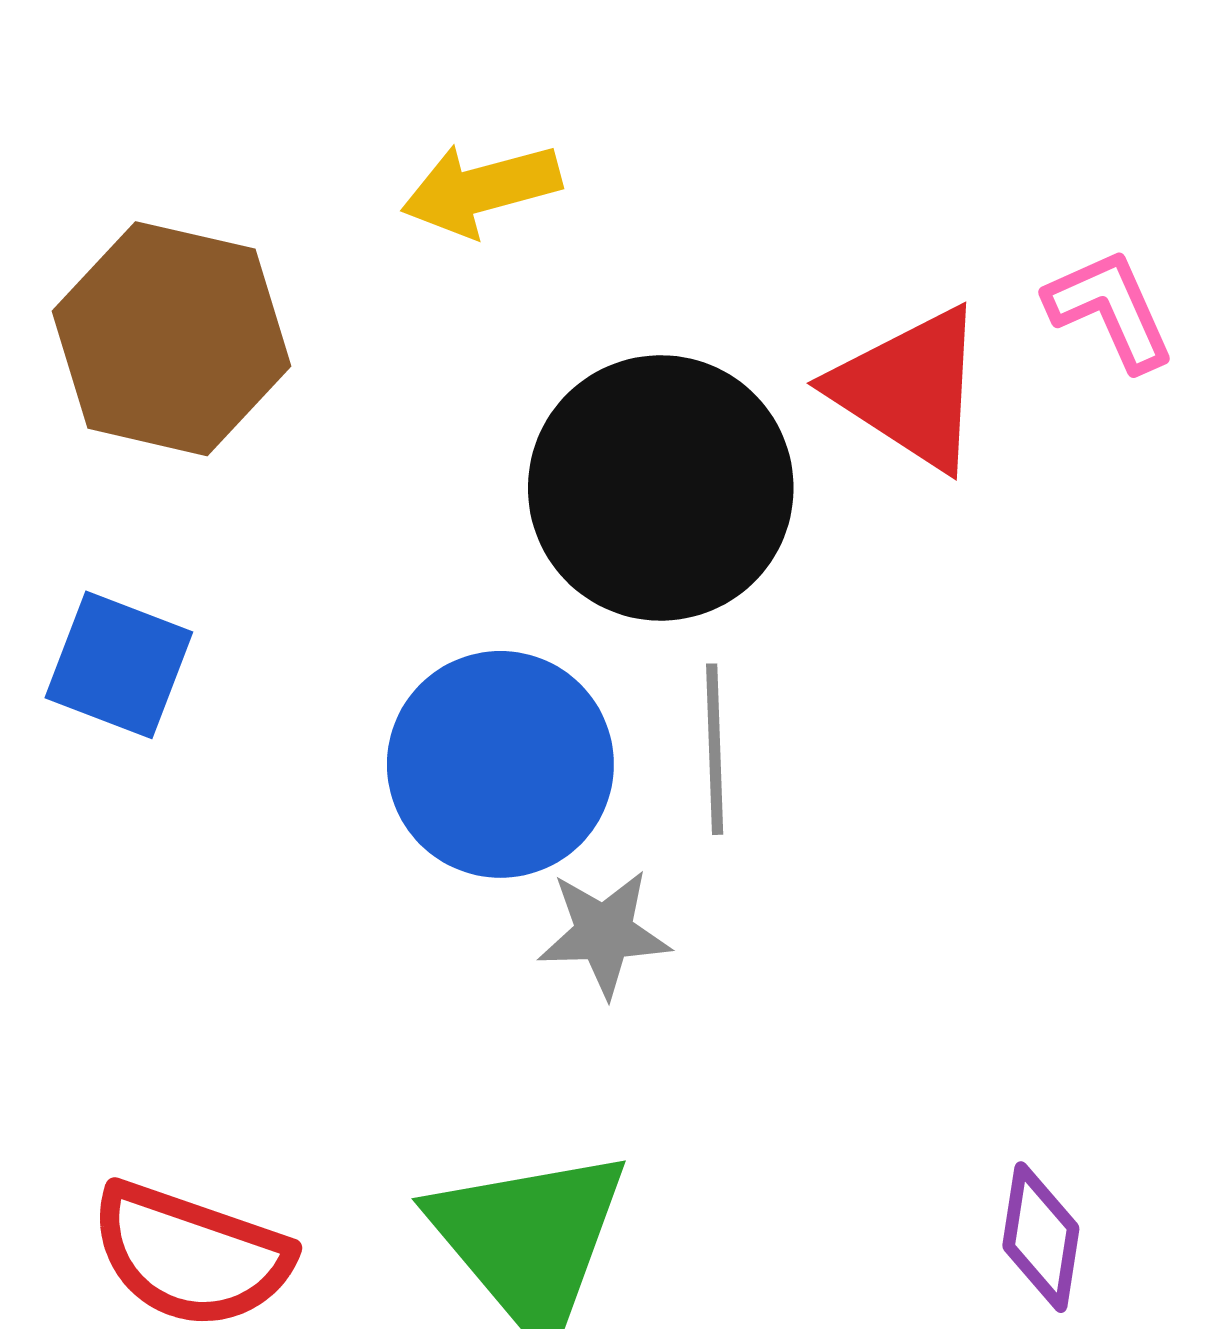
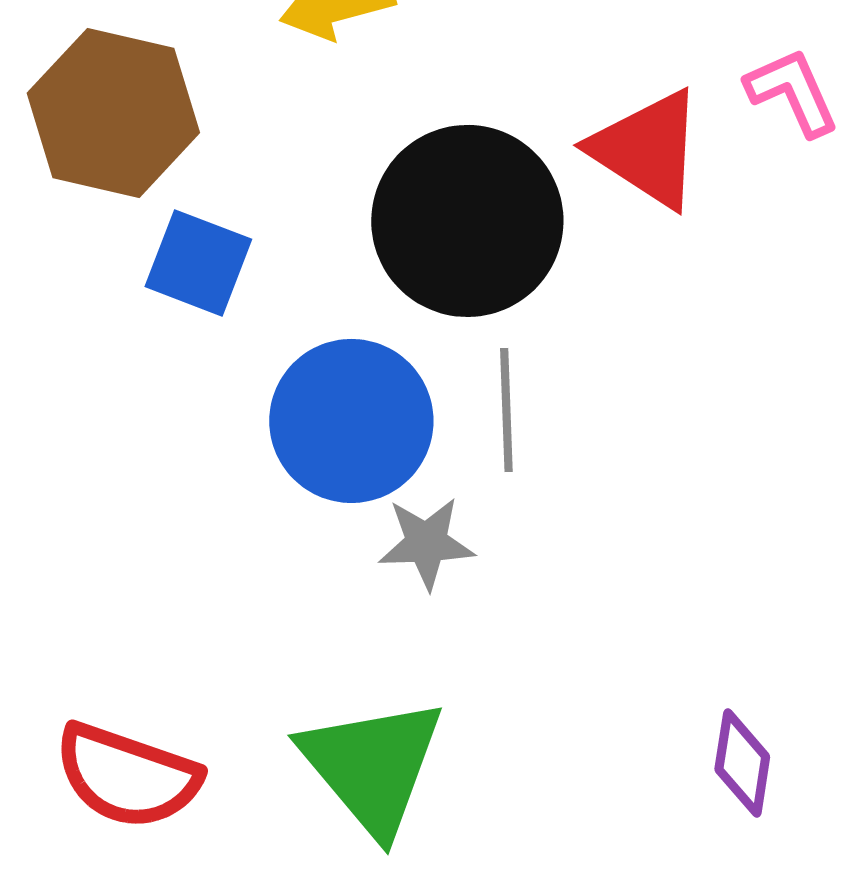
blue square: (119, 665) -> (198, 263), moved

